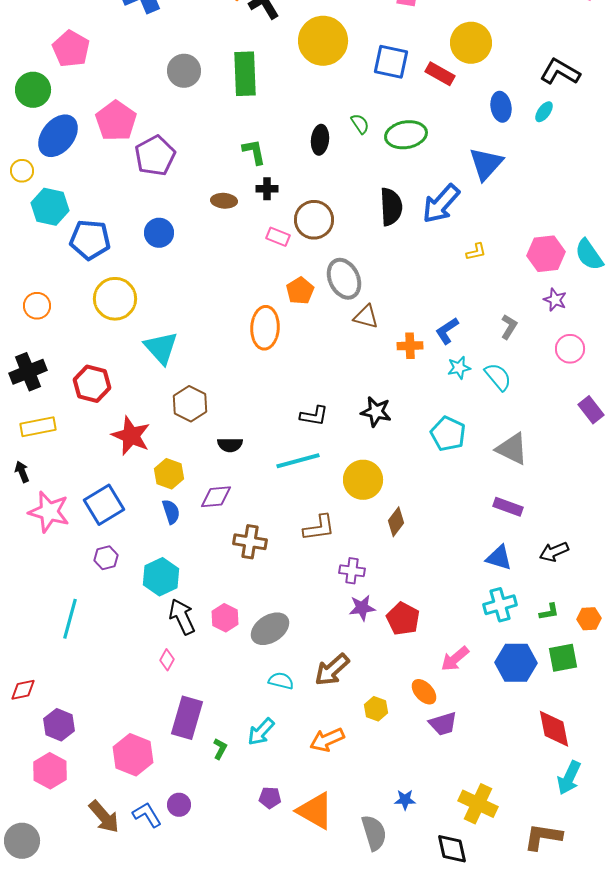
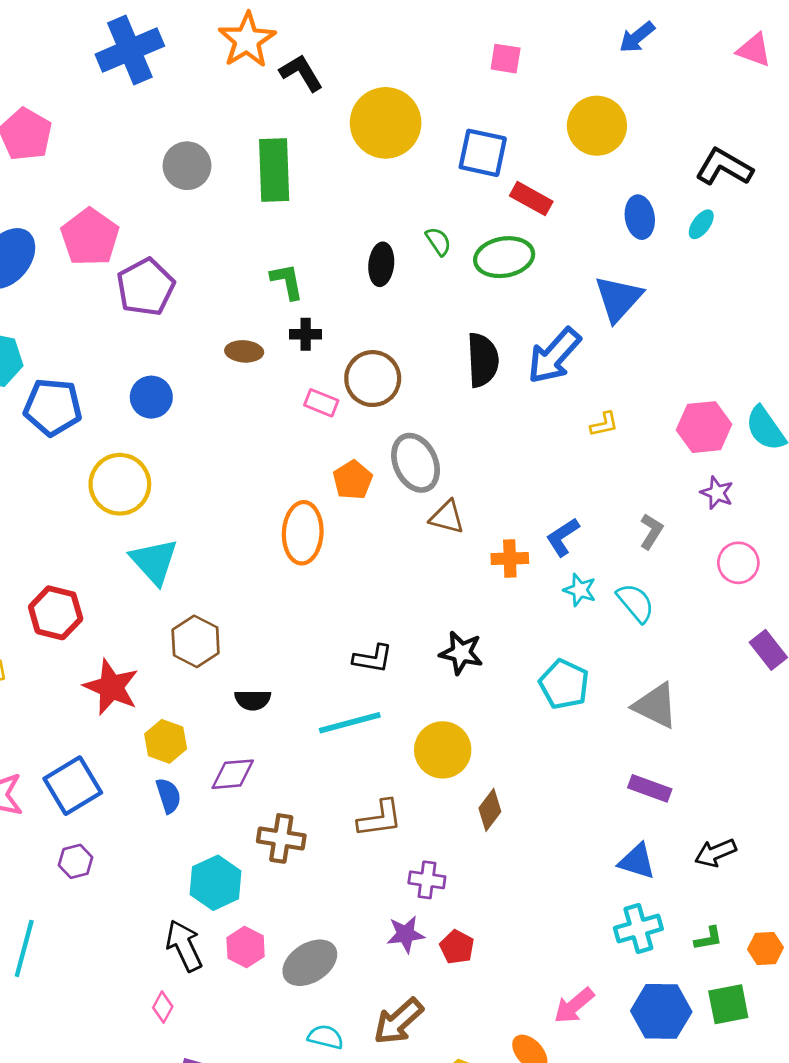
red rectangle: (440, 74) -> (531, 199), moved
yellow circle: (115, 299) -> (120, 484), moved
cyan star: (459, 368) -> (580, 590), turned 30
cyan hexagon: (161, 577) -> (216, 883), moved
purple star: (362, 608) -> (406, 934), moved
red pentagon: (403, 619) -> (457, 947), moved, size x0.7

